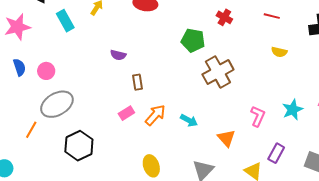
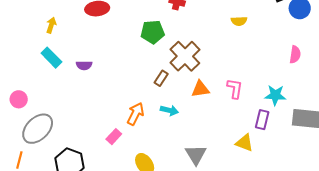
cyan rectangle: (65, 21) -> (51, 58), moved
brown rectangle: (138, 82) -> (161, 78), moved, turned 56
cyan star: (293, 110) -> (275, 95), moved, turned -30
pink rectangle: (126, 113) -> (114, 137), moved
orange triangle: (226, 138) -> (200, 89), moved, turned -42

